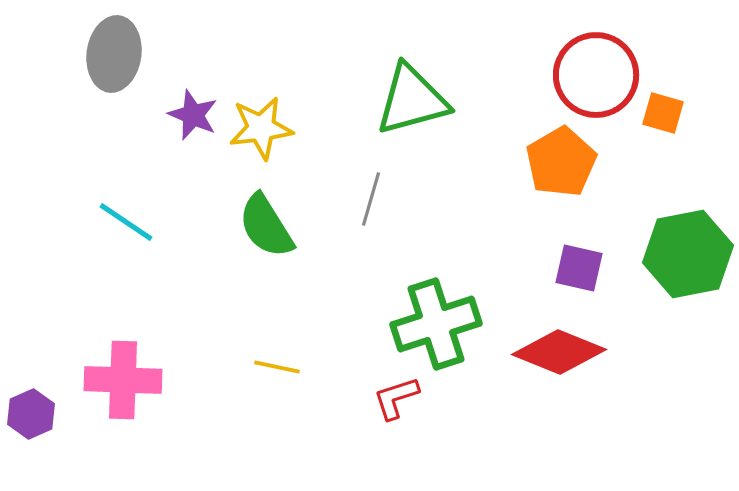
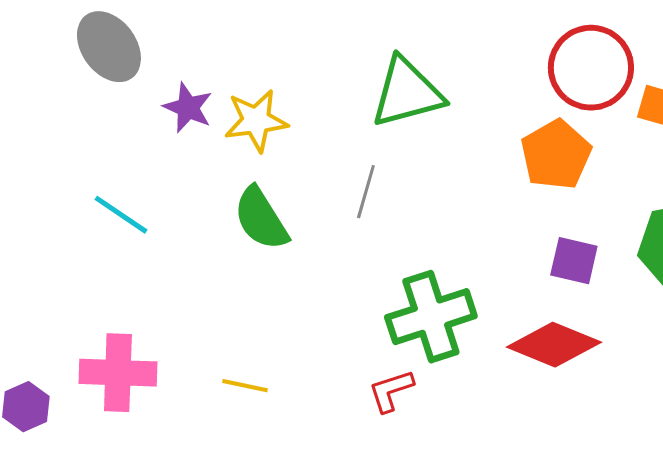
gray ellipse: (114, 54) -> (109, 47), turned -44
yellow line: (277, 367) -> (245, 386), moved

